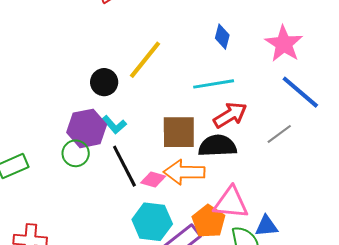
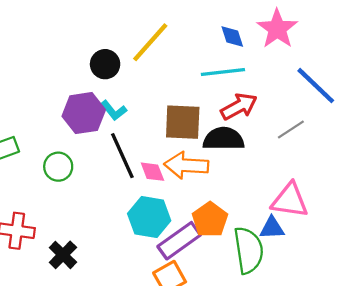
blue diamond: (222, 37) -> (232, 36), moved, turned -35
pink star: (284, 44) -> (277, 29), moved
green circle: (76, 153) -> (58, 167), moved
pink diamond: (153, 180) -> (152, 172), turned 50
pink triangle: (231, 203) -> (290, 200), moved

